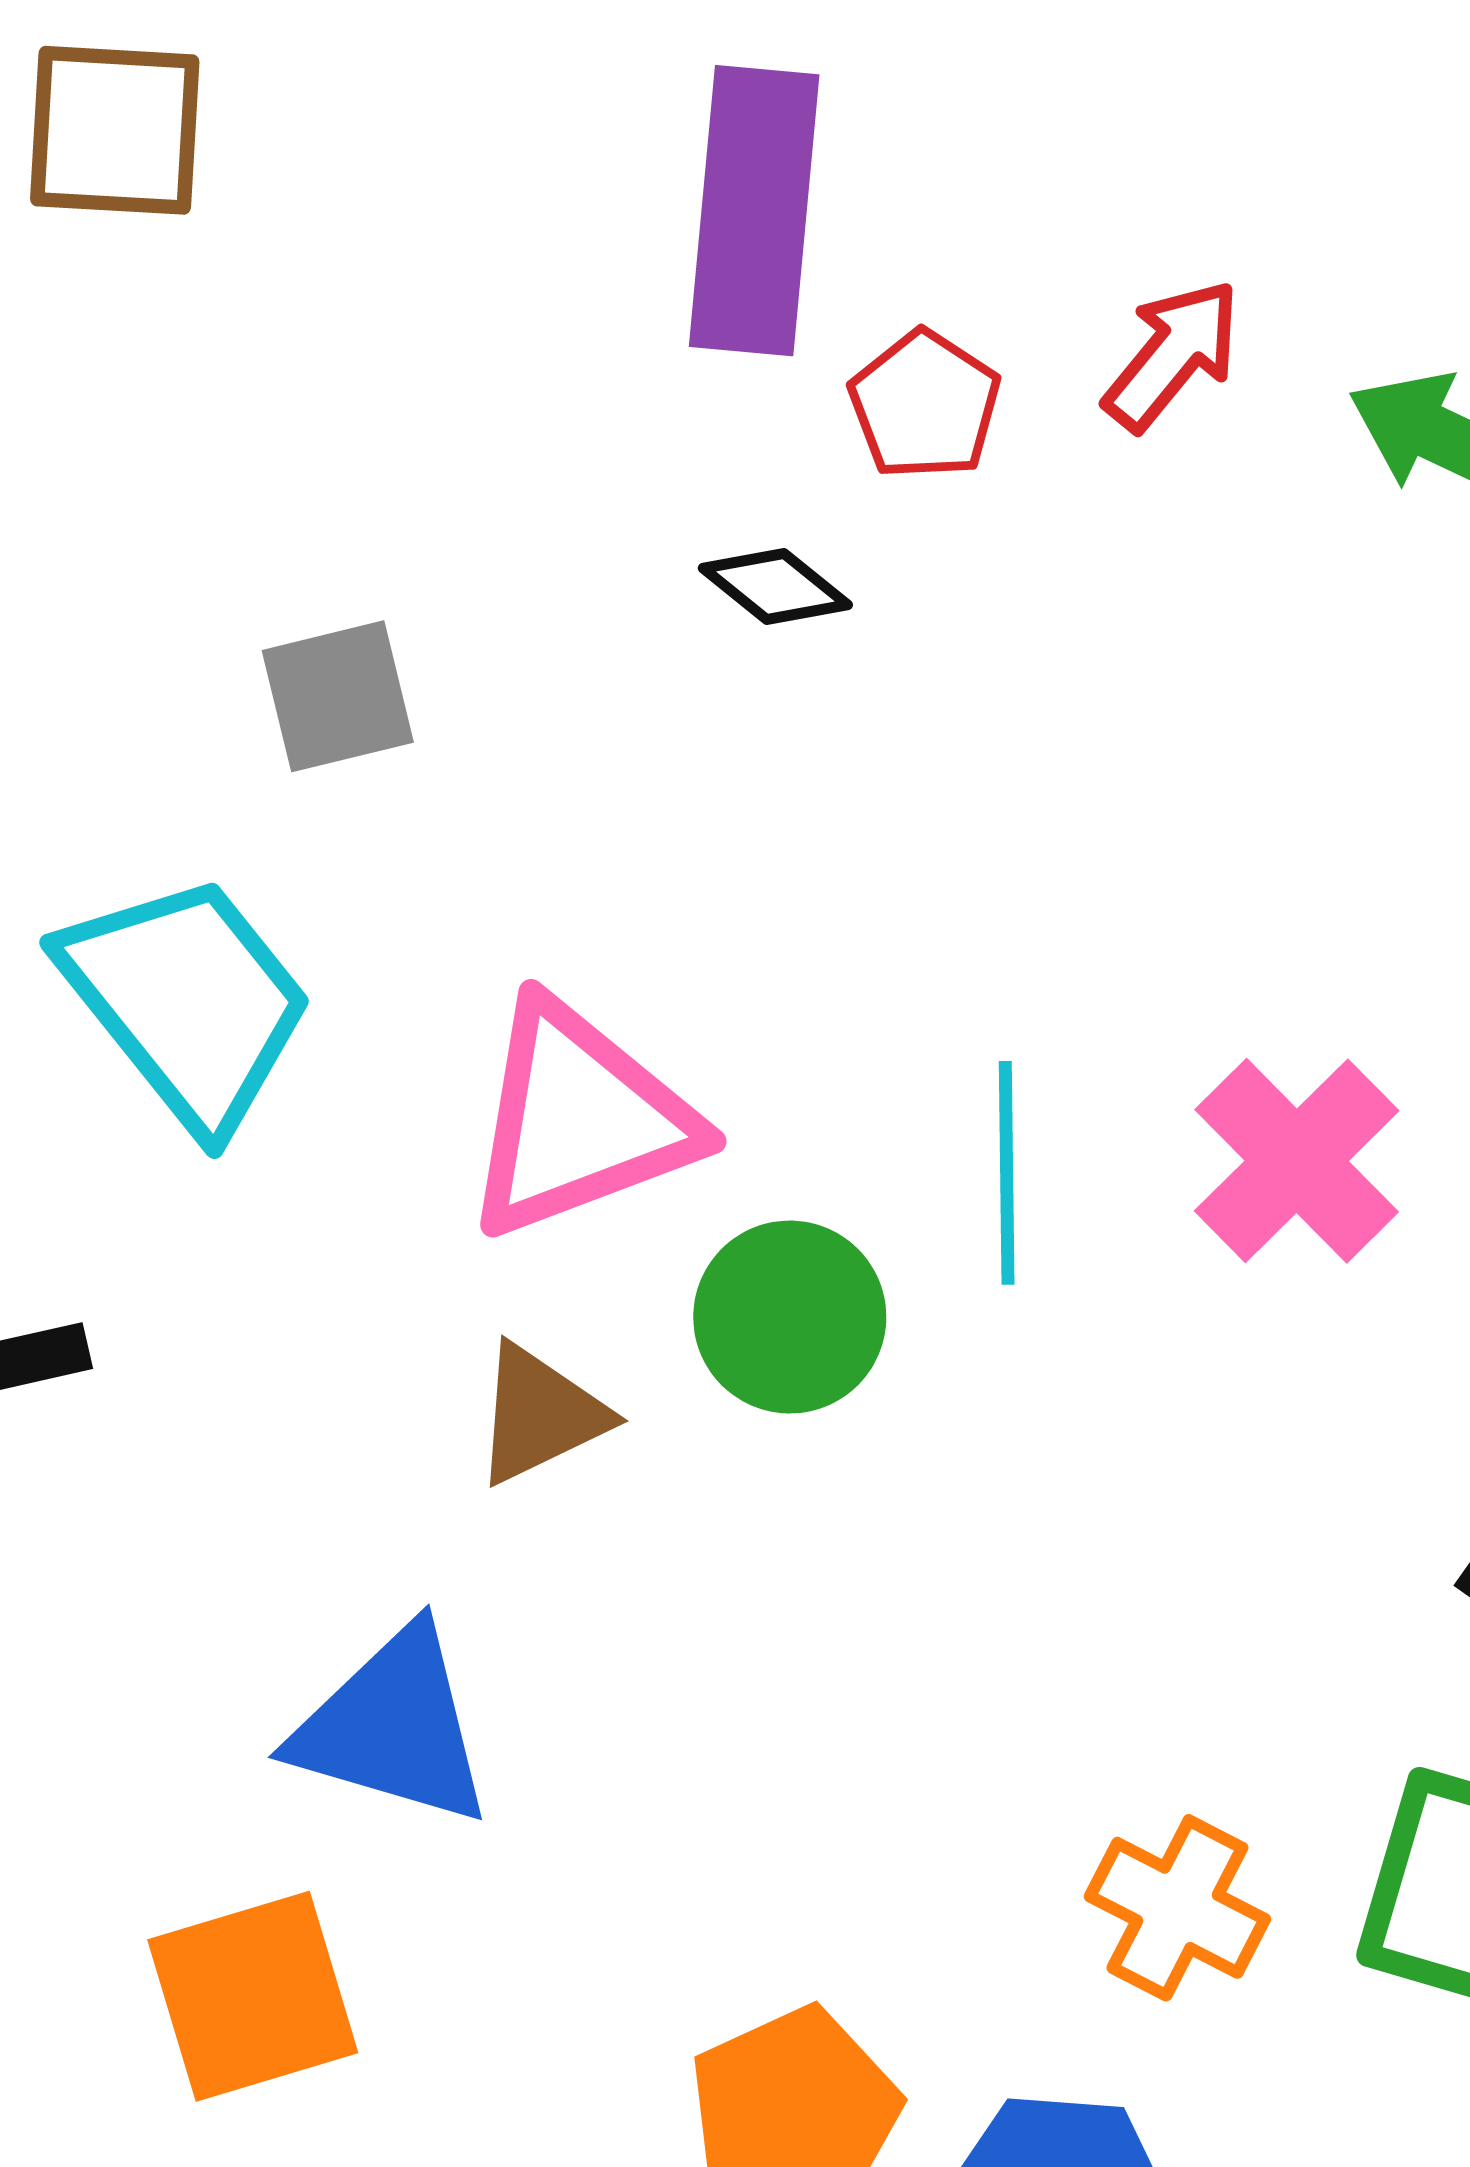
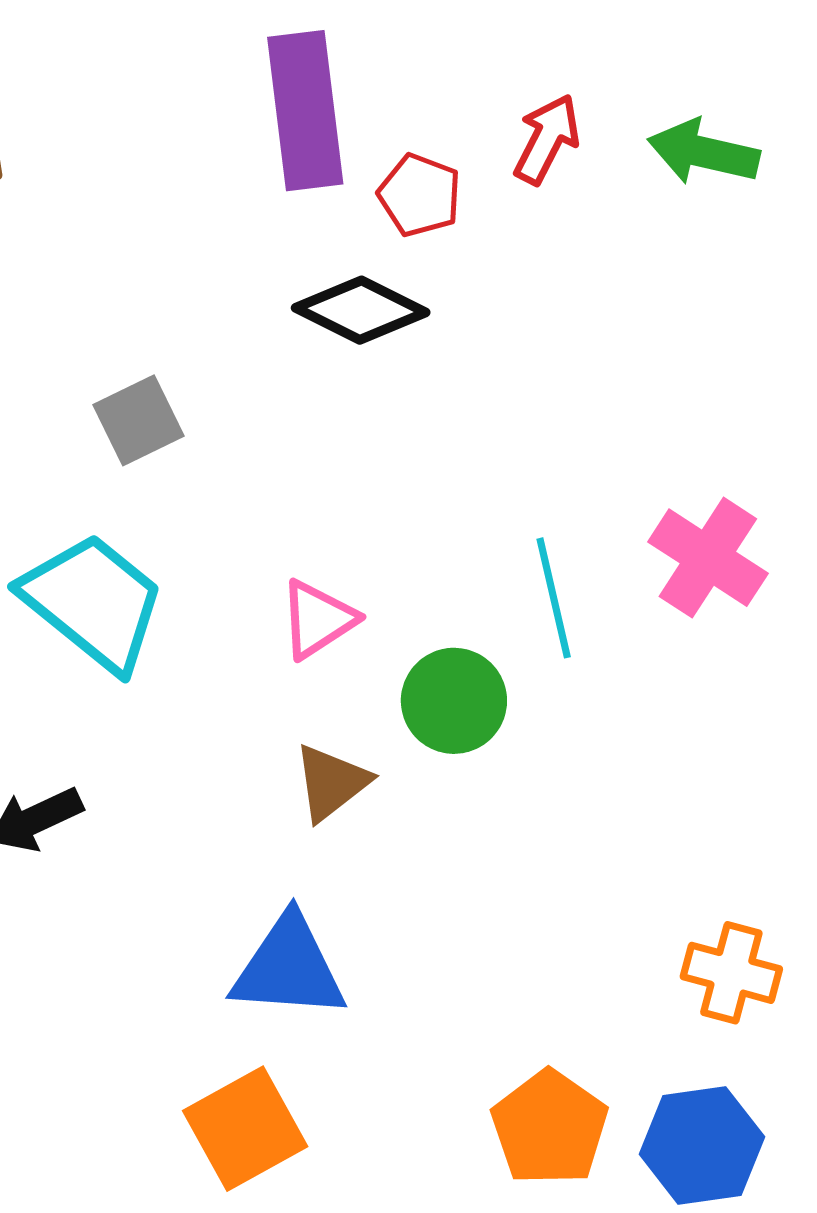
black diamond: (775, 586) -> (361, 310), size x1.6
pink triangle: (579, 1119) -> (318, 619), size x0.6

